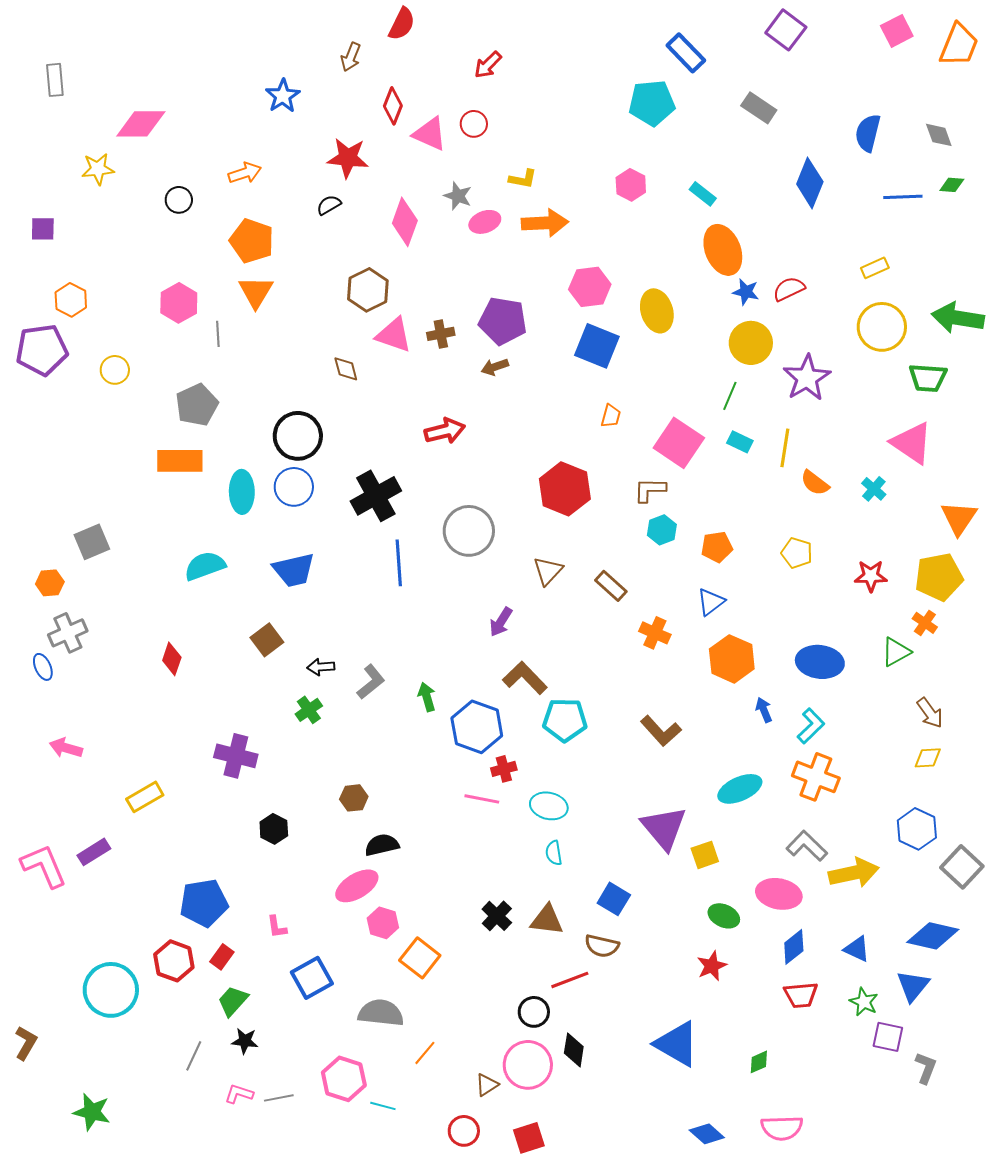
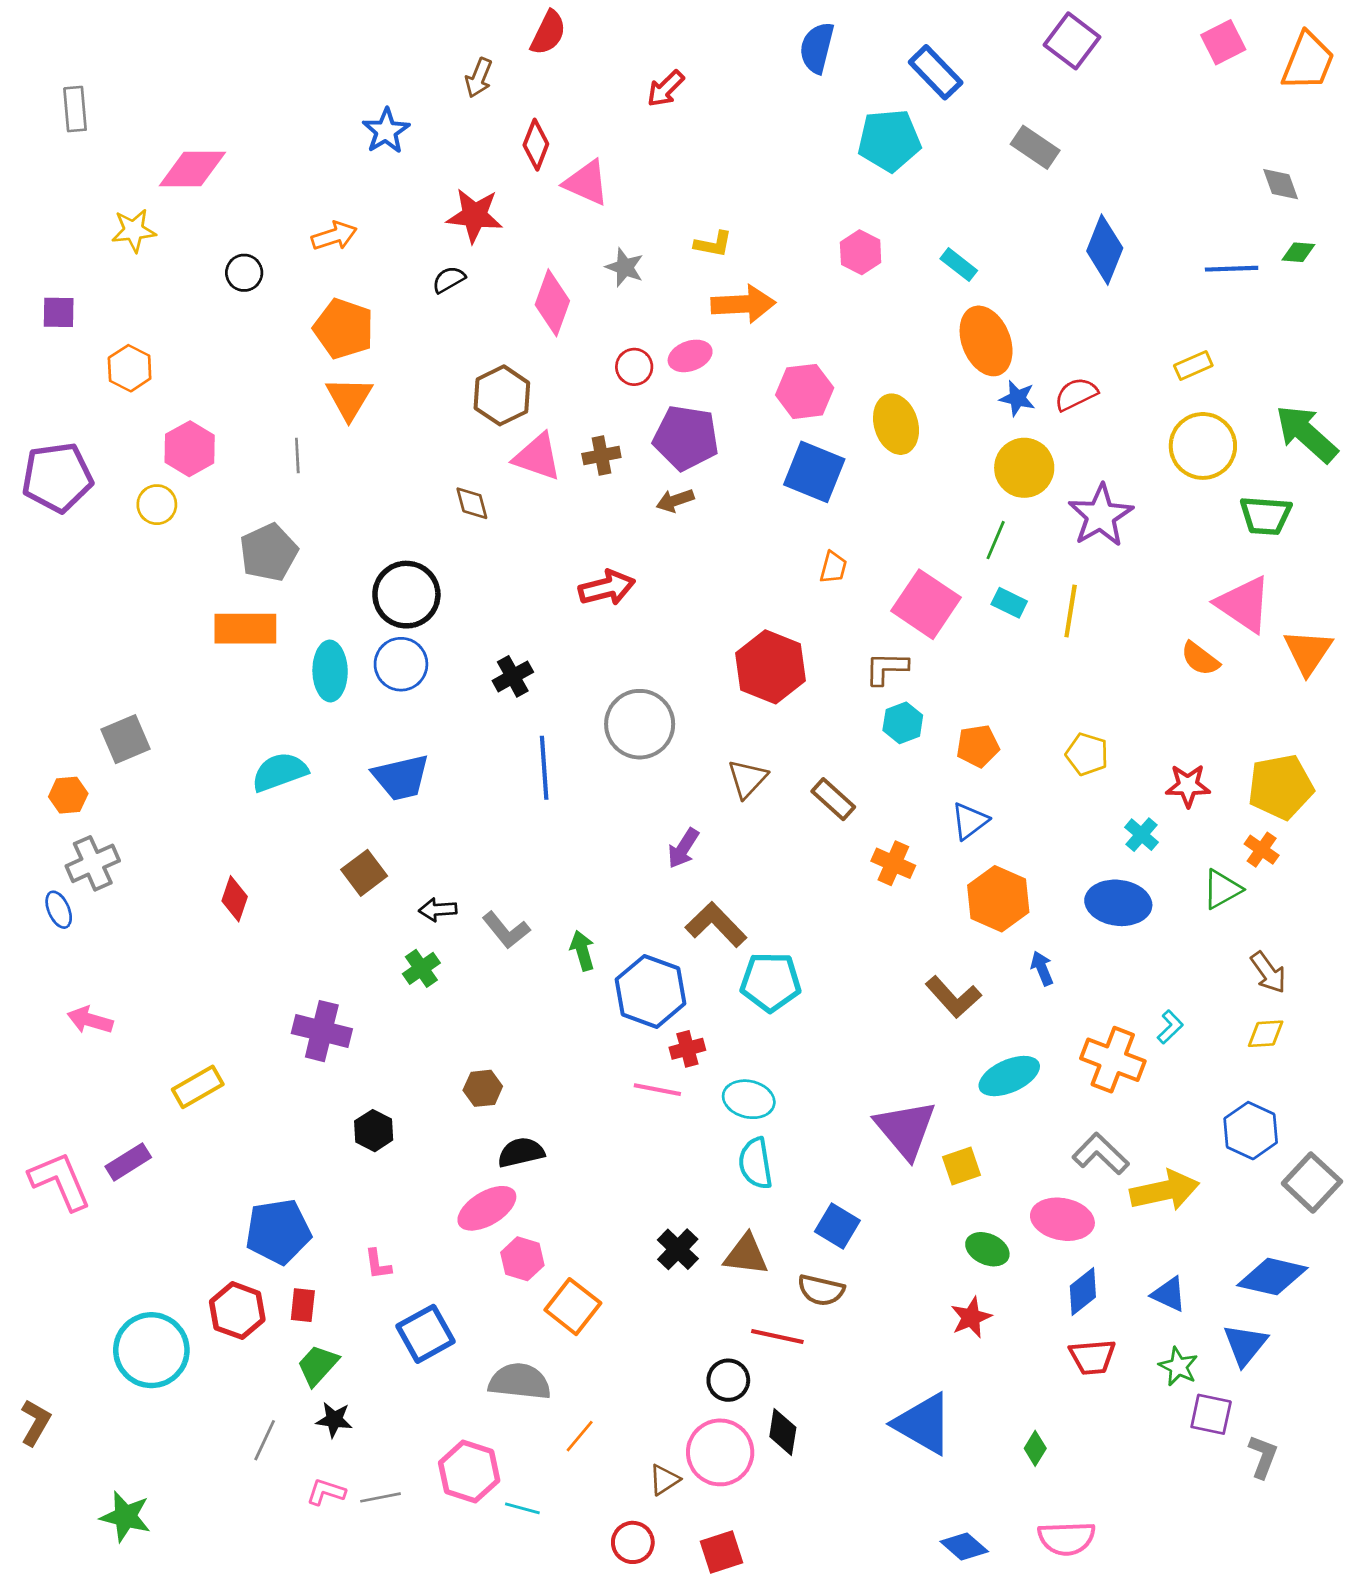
red circle: (474, 124) -> (634, 367), moved
blue semicircle: (868, 133) -> (817, 48), moved
pink ellipse: (485, 222) -> (690, 356), moved
orange hexagon: (71, 300) -> (130, 368), moved
pink hexagon: (179, 303) -> (190, 449), moved
green arrow: (958, 318) -> (1307, 434), turned 33
orange semicircle: (815, 483) -> (1200, 659), moved
cyan cross: (874, 489) -> (1142, 835), moved
black cross: (376, 496) -> (513, 676), size x0.6
orange triangle: (959, 518) -> (1308, 652), moved
gray L-shape: (371, 682) -> (506, 930), turned 90
cyan L-shape: (811, 726) -> (1170, 1027), moved, size x0.7
brown L-shape: (661, 731) -> (953, 997), moved
cyan semicircle: (554, 853) -> (756, 1163), size x1.5
red rectangle: (222, 957) -> (303, 1305), turned -30
red line: (570, 980) -> (777, 1337), turned 33
green diamond: (759, 1062) -> (1035, 1448), turned -35

